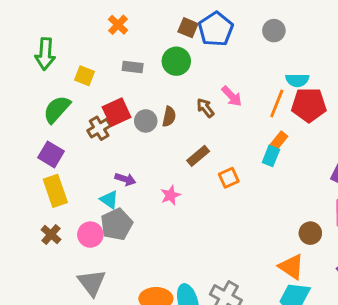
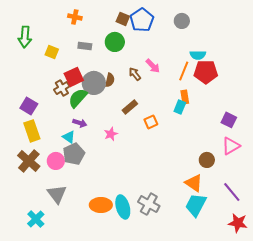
orange cross: (118, 25) -> (75, 17), turned -32
green semicircle: (57, 109) -> (78, 98), moved
gray circle: (146, 121) -> (94, 83), size x1.5
orange rectangle: (278, 141) -> (185, 97), turned -48
brown cross: (51, 235) -> (29, 161), size x1.6

